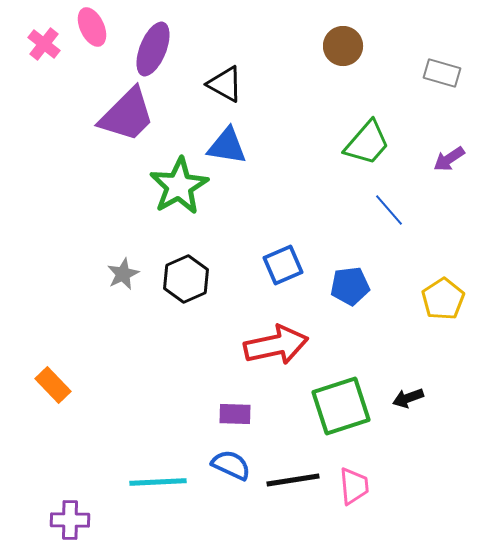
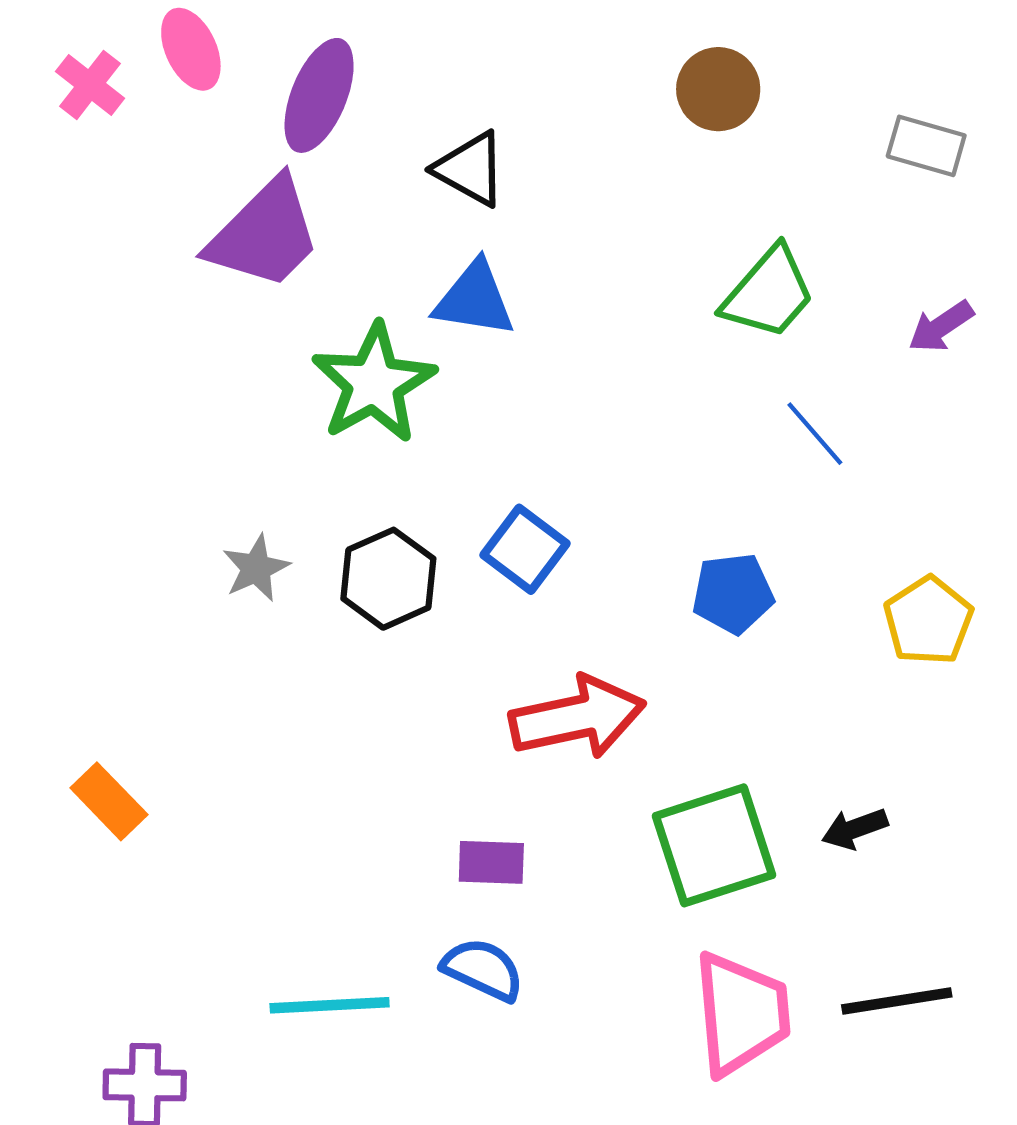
blue square: (283, 265) -> (525, 549), moved, turned -30
black line: (293, 480) -> (897, 1001), moved
pink trapezoid: (354, 486) -> (741, 1014), size x1.6

